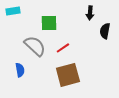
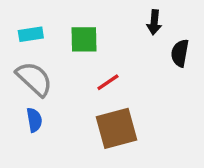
cyan rectangle: (13, 11) -> (31, 34), moved
gray semicircle: (35, 46) -> (34, 79), moved

